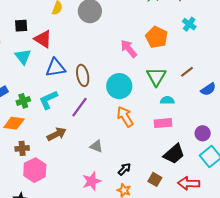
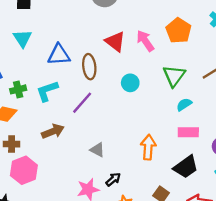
red triangle: (43, 39) -> (115, 42), moved
cyan circle: (119, 86) -> (130, 83), size x0.6
cyan semicircle: (167, 100) -> (184, 104), turned -40
orange arrow: (125, 117) -> (148, 147), moved, turned 30
pink rectangle: (163, 123) -> (188, 132), moved
black arrow: (124, 169) -> (113, 179), moved

